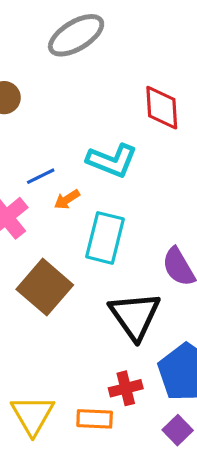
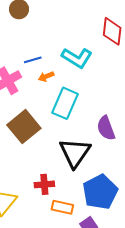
red cross: (126, 388) -> (44, 184), moved
orange rectangle: (95, 419) -> (62, 207), moved

